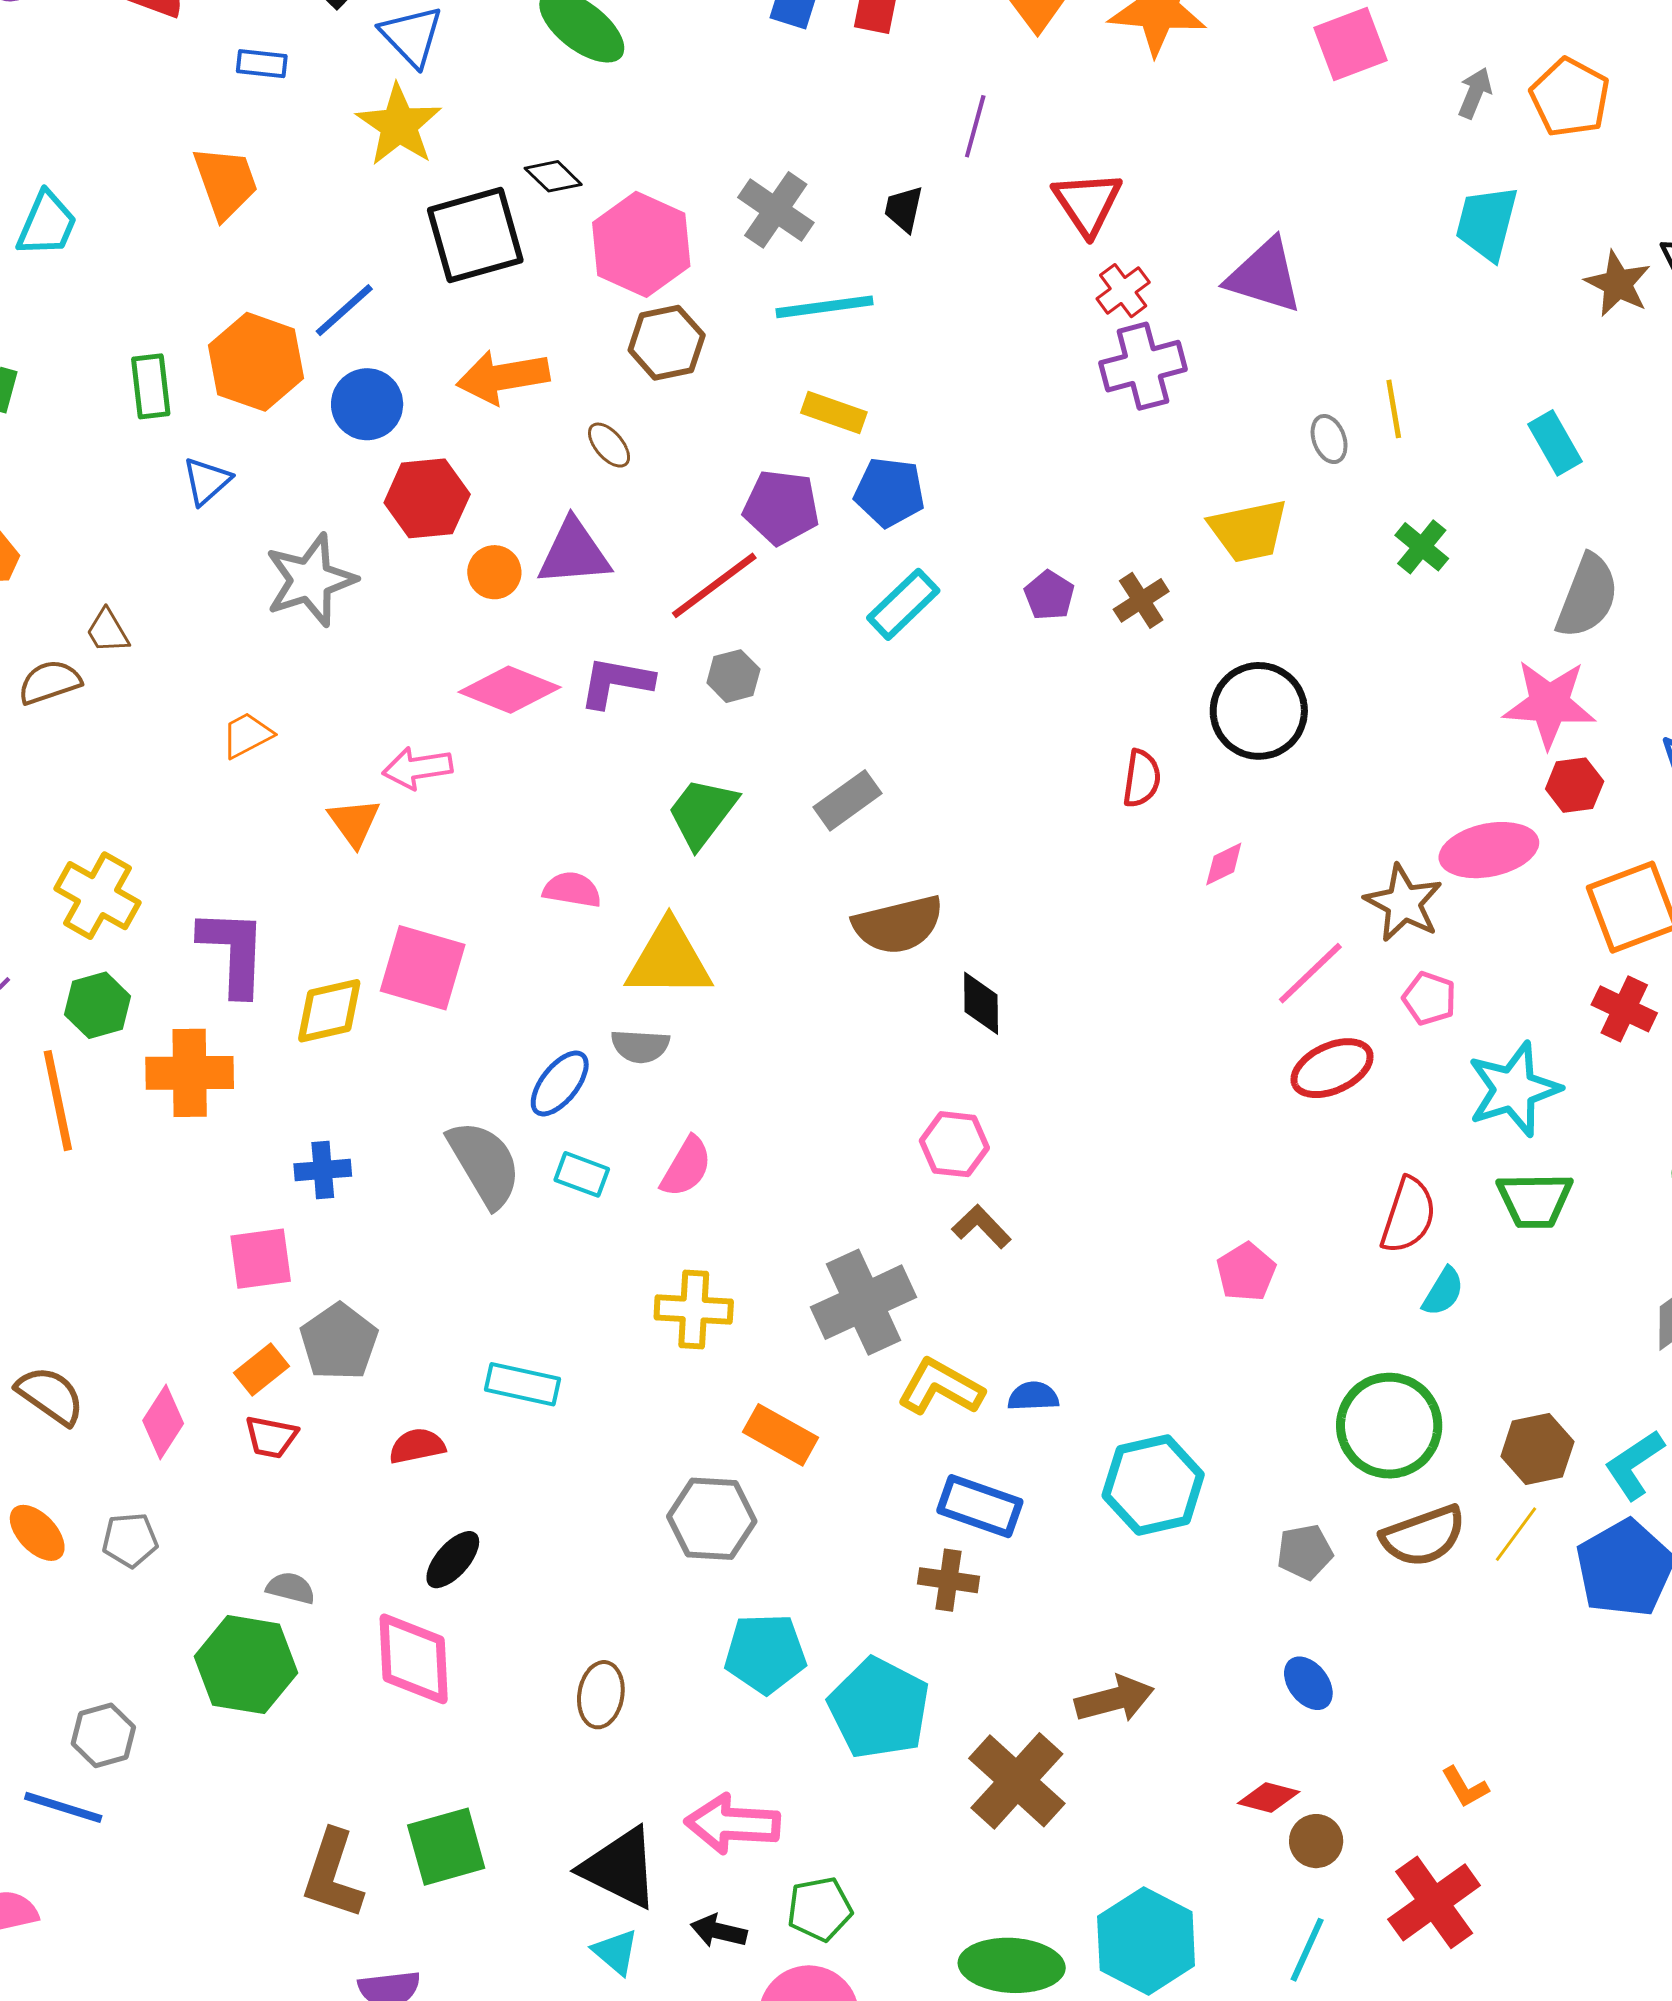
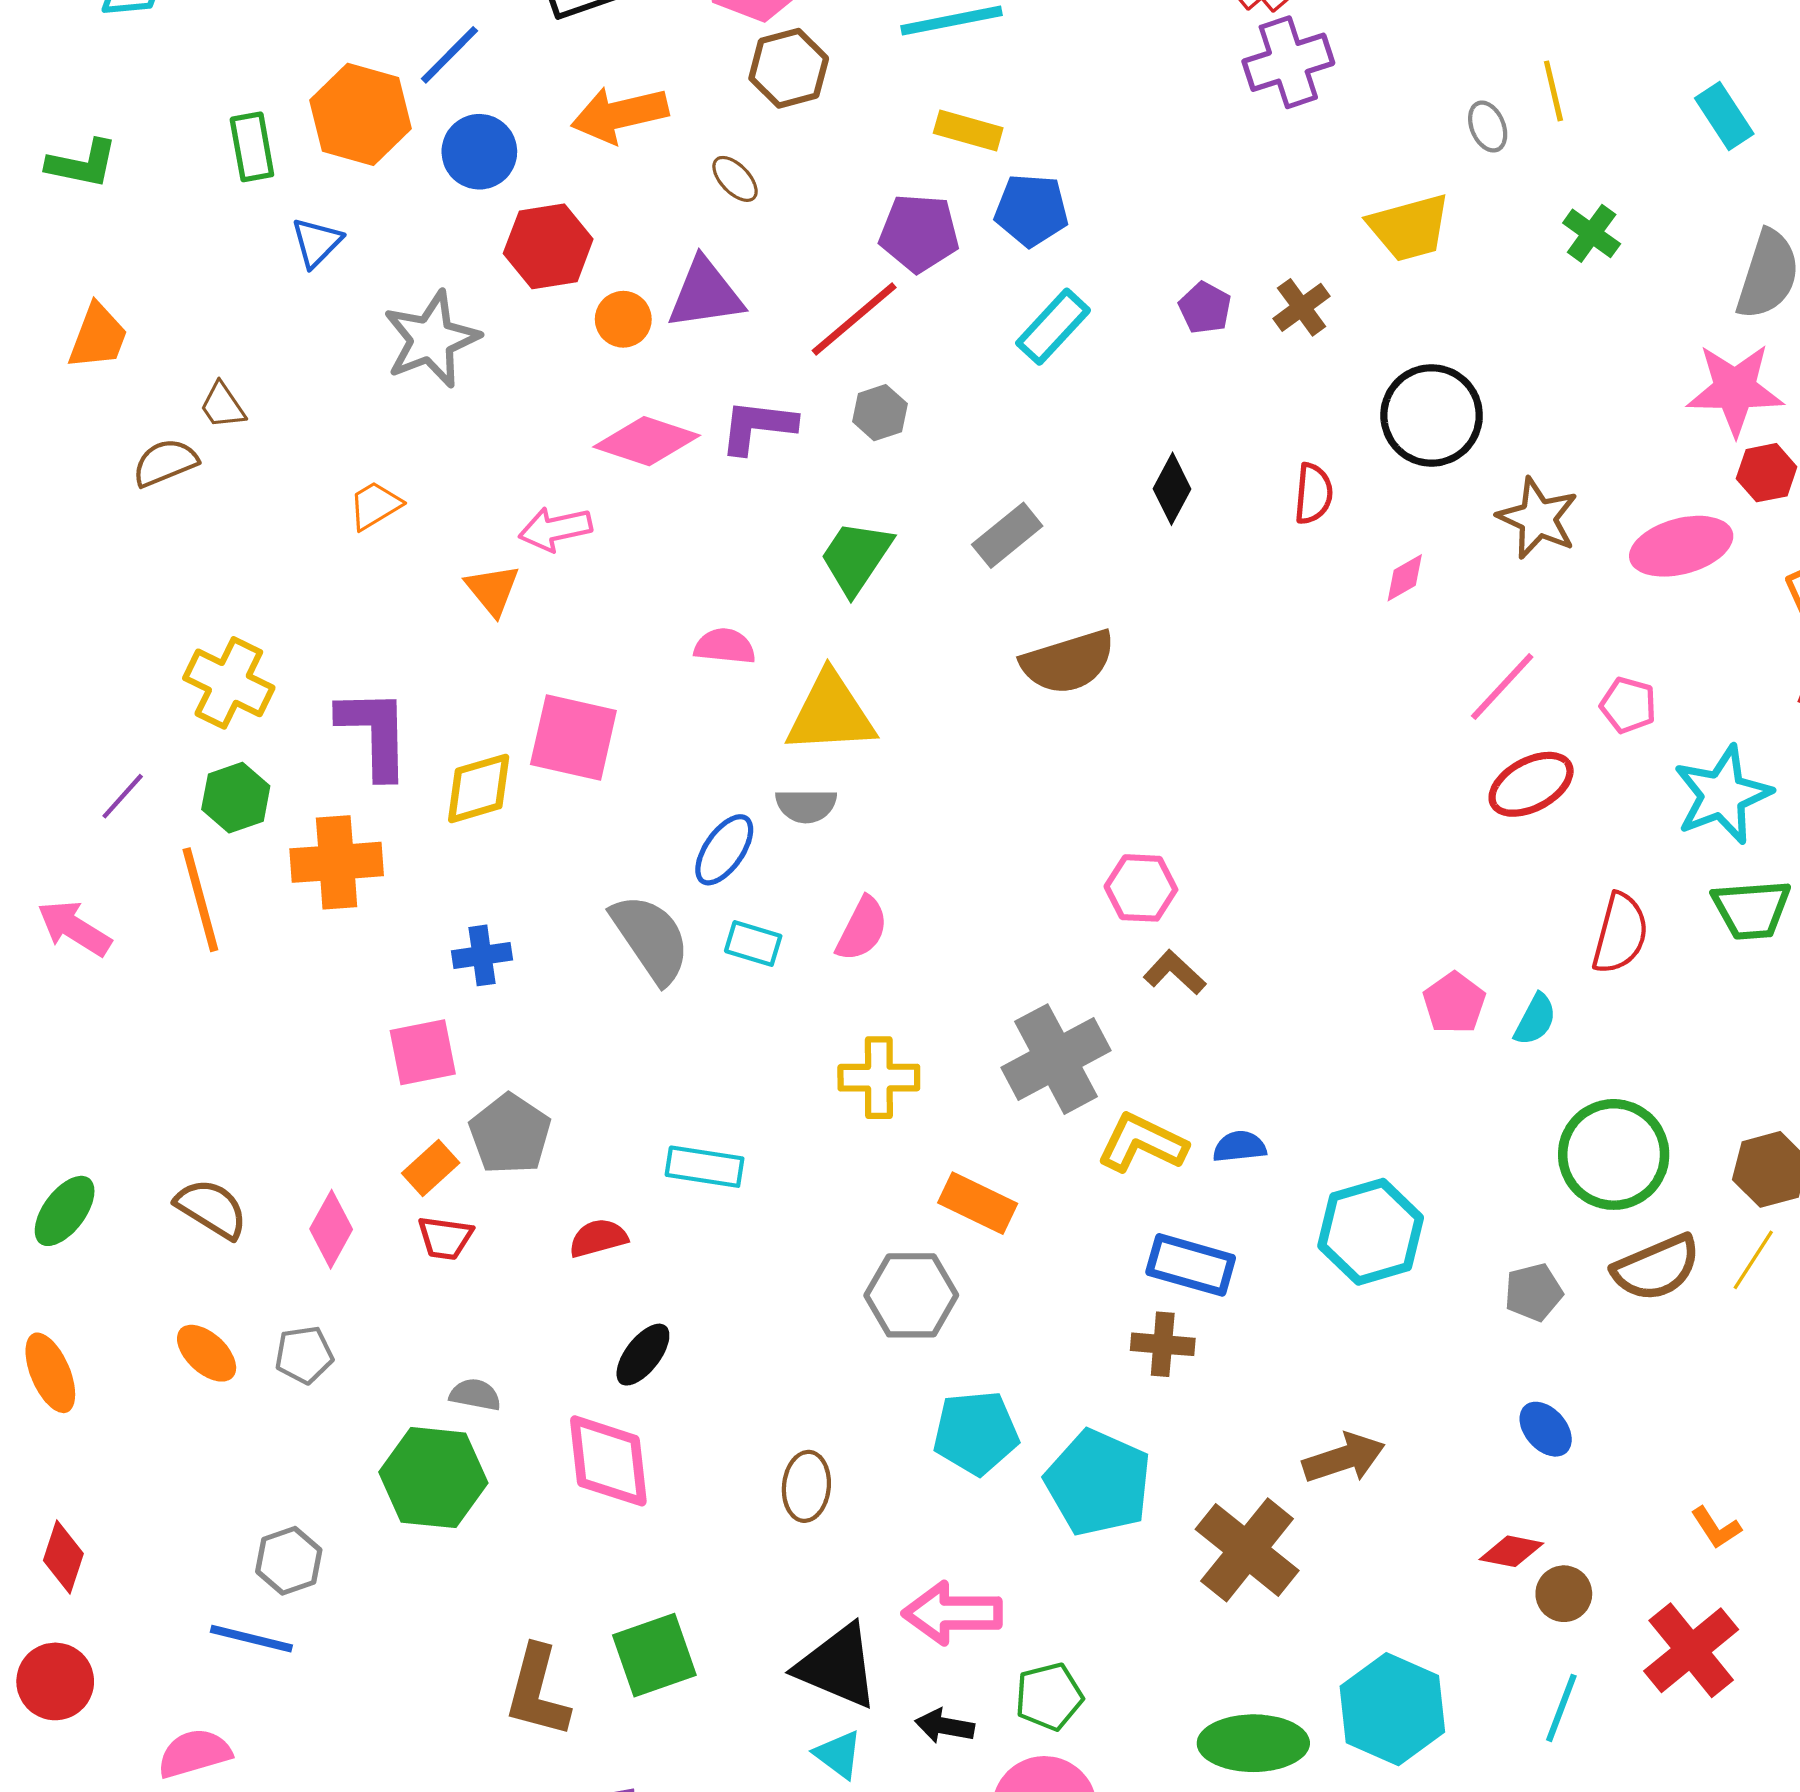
brown star: (1404, 903) -> (1538, 518), moved
black diamond: (981, 1003) -> (1172, 489), moved, turned 32
cyan semicircle: (1443, 1292) -> (1535, 1020), moved

